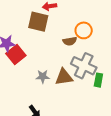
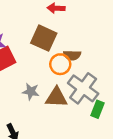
brown square: (38, 22) -> (44, 38), moved
orange circle: (84, 30) -> (60, 64), moved

